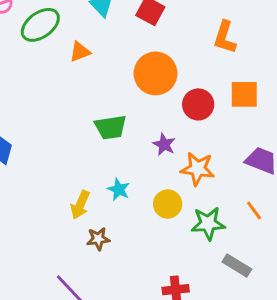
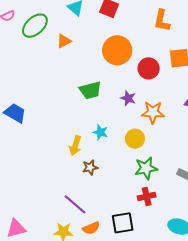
green star: (208, 223) -> (146, 168), moved

